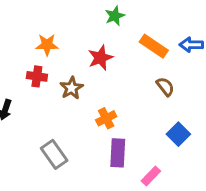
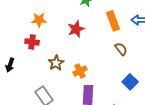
orange rectangle: (154, 46) -> (113, 21), turned 36
brown star: (72, 88) -> (56, 63), moved

